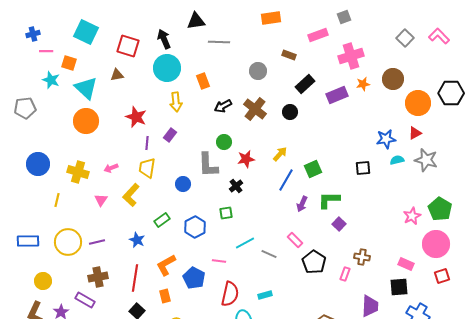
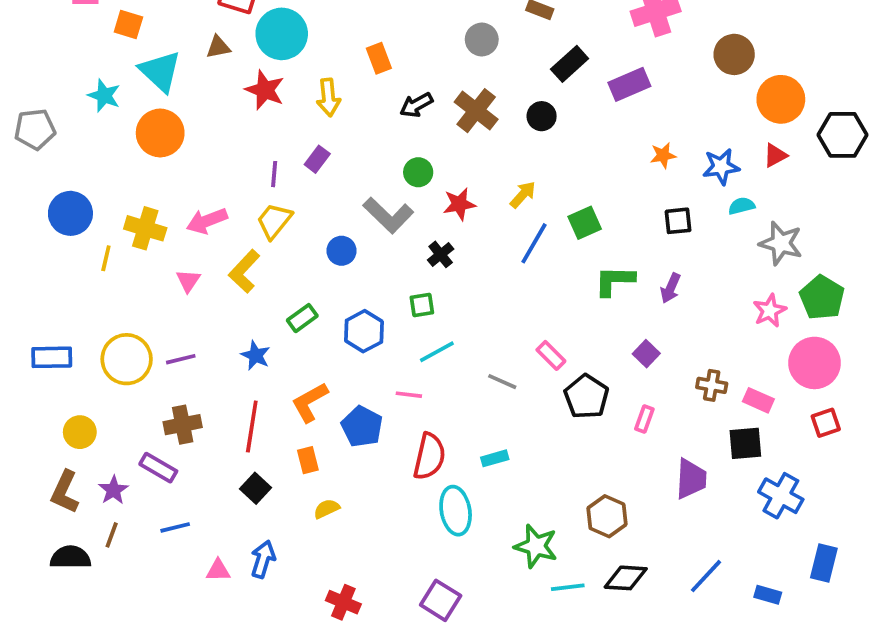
cyan circle: (167, 68) -> (282, 34), moved
cyan star: (51, 80) -> (104, 96), moved
orange star: (363, 84) -> (663, 155), moved
black hexagon: (451, 93) -> (843, 135), moved
gray pentagon: (25, 108) -> (35, 129), moved
red star: (136, 117) -> (265, 90), moved
gray star: (426, 160) -> (781, 243), moved
gray L-shape: (208, 165) -> (388, 215), turned -44
pink arrow: (111, 168) -> (207, 221), size x1.5
yellow trapezoid: (147, 168) -> (274, 221), turned 30
yellow line: (57, 200) -> (106, 258), moved
purple arrow: (302, 204) -> (671, 288), moved
purple square: (339, 224) -> (646, 354), moved
cyan line: (245, 243) -> (437, 352), moved
brown cross: (362, 257) -> (712, 385), moved

